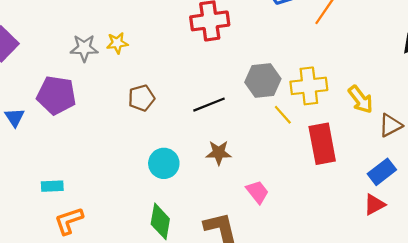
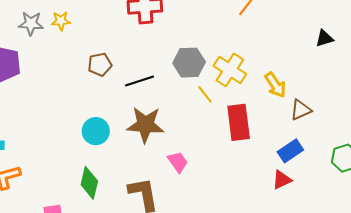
yellow cross: (309, 86) -> (230, 70), turned 36
brown pentagon: (141, 98) -> (100, 64), moved
brown star: (219, 153) -> (145, 125), size x1.6

